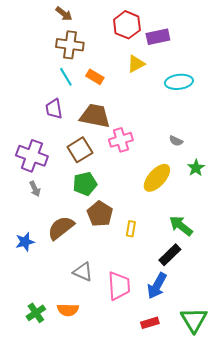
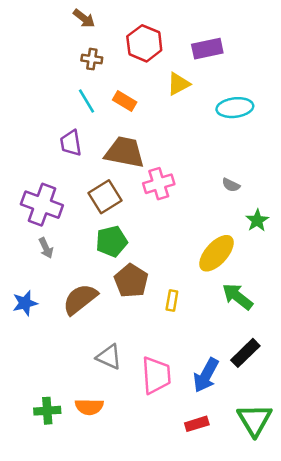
red hexagon: (127, 25) -> (144, 43), moved
brown cross: (70, 45) -> (92, 59), size x0.6
yellow ellipse: (157, 178) -> (216, 253), moved
blue star: (25, 242) -> (25, 303), moved
black rectangle: (170, 255) -> (245, 353), moved
green cross: (36, 313) -> (47, 411), turned 30

